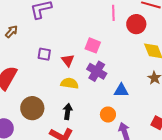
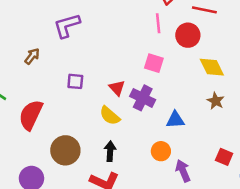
pink square: (93, 45) -> (154, 63), moved
red triangle: (68, 60) -> (117, 88), moved
yellow semicircle: (70, 83) -> (110, 116), turned -144

